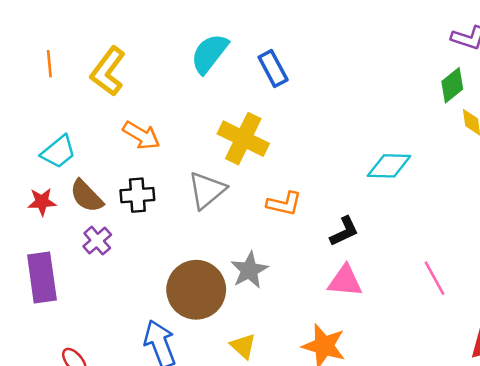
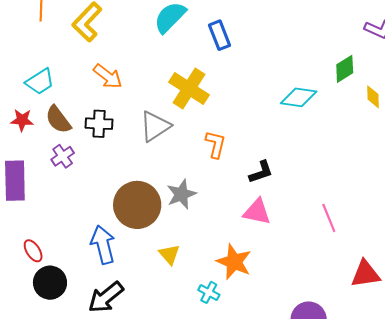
green diamond: (452, 85) -> (345, 69), moved
cyan diamond: (389, 166) -> (299, 97), moved
orange L-shape: (284, 204) -> (216, 144), turned -96

